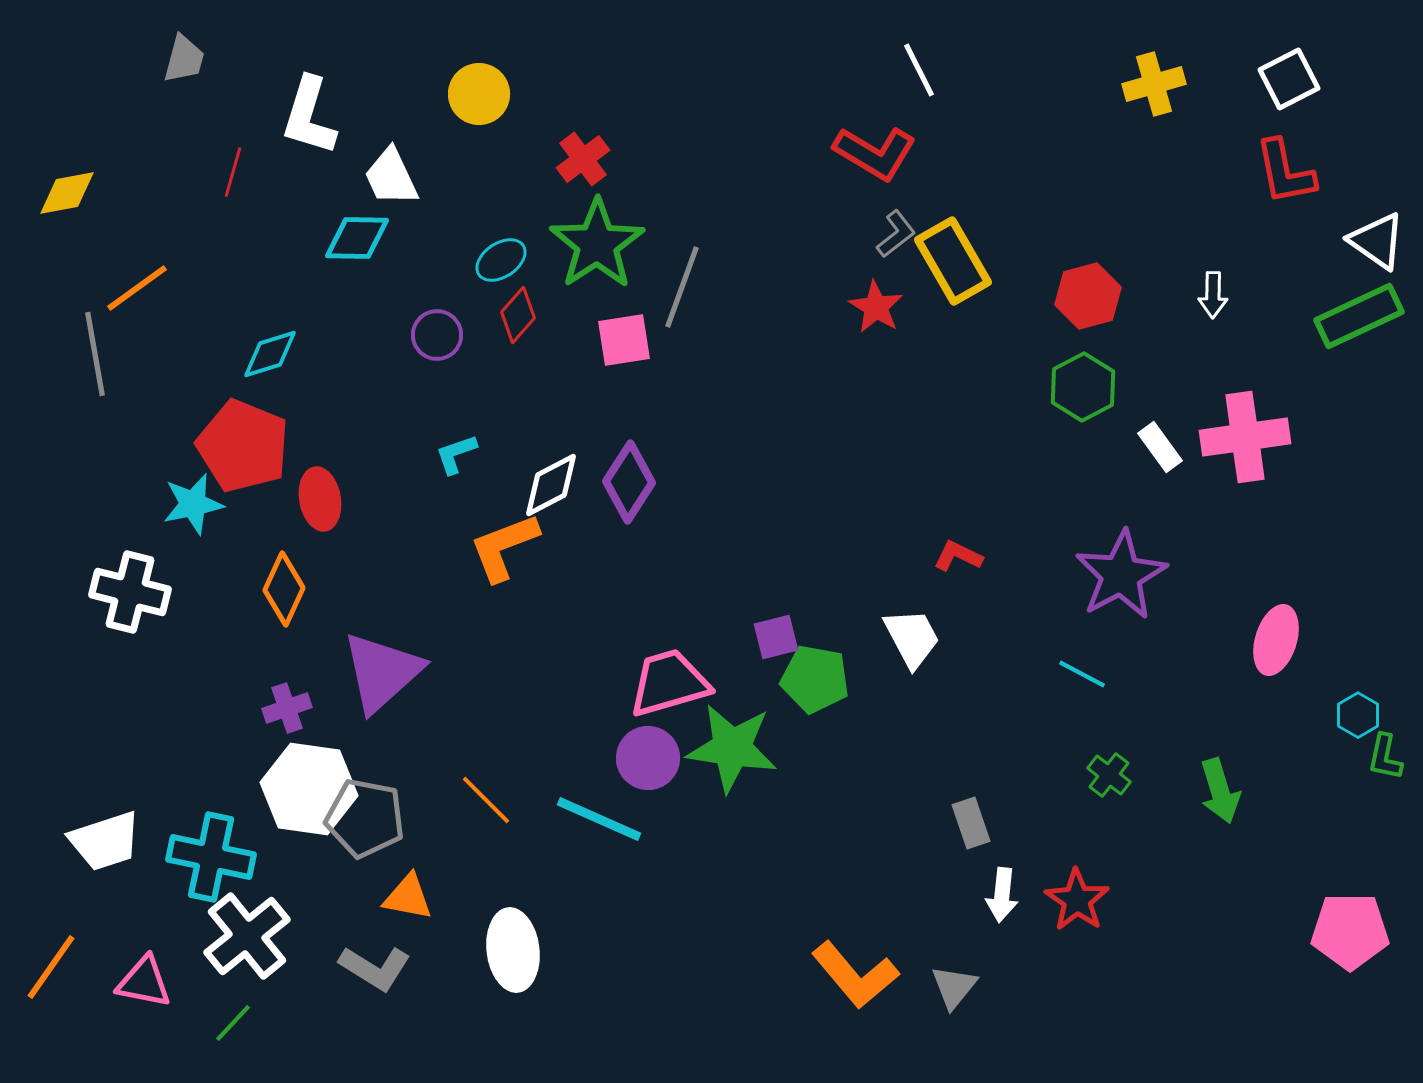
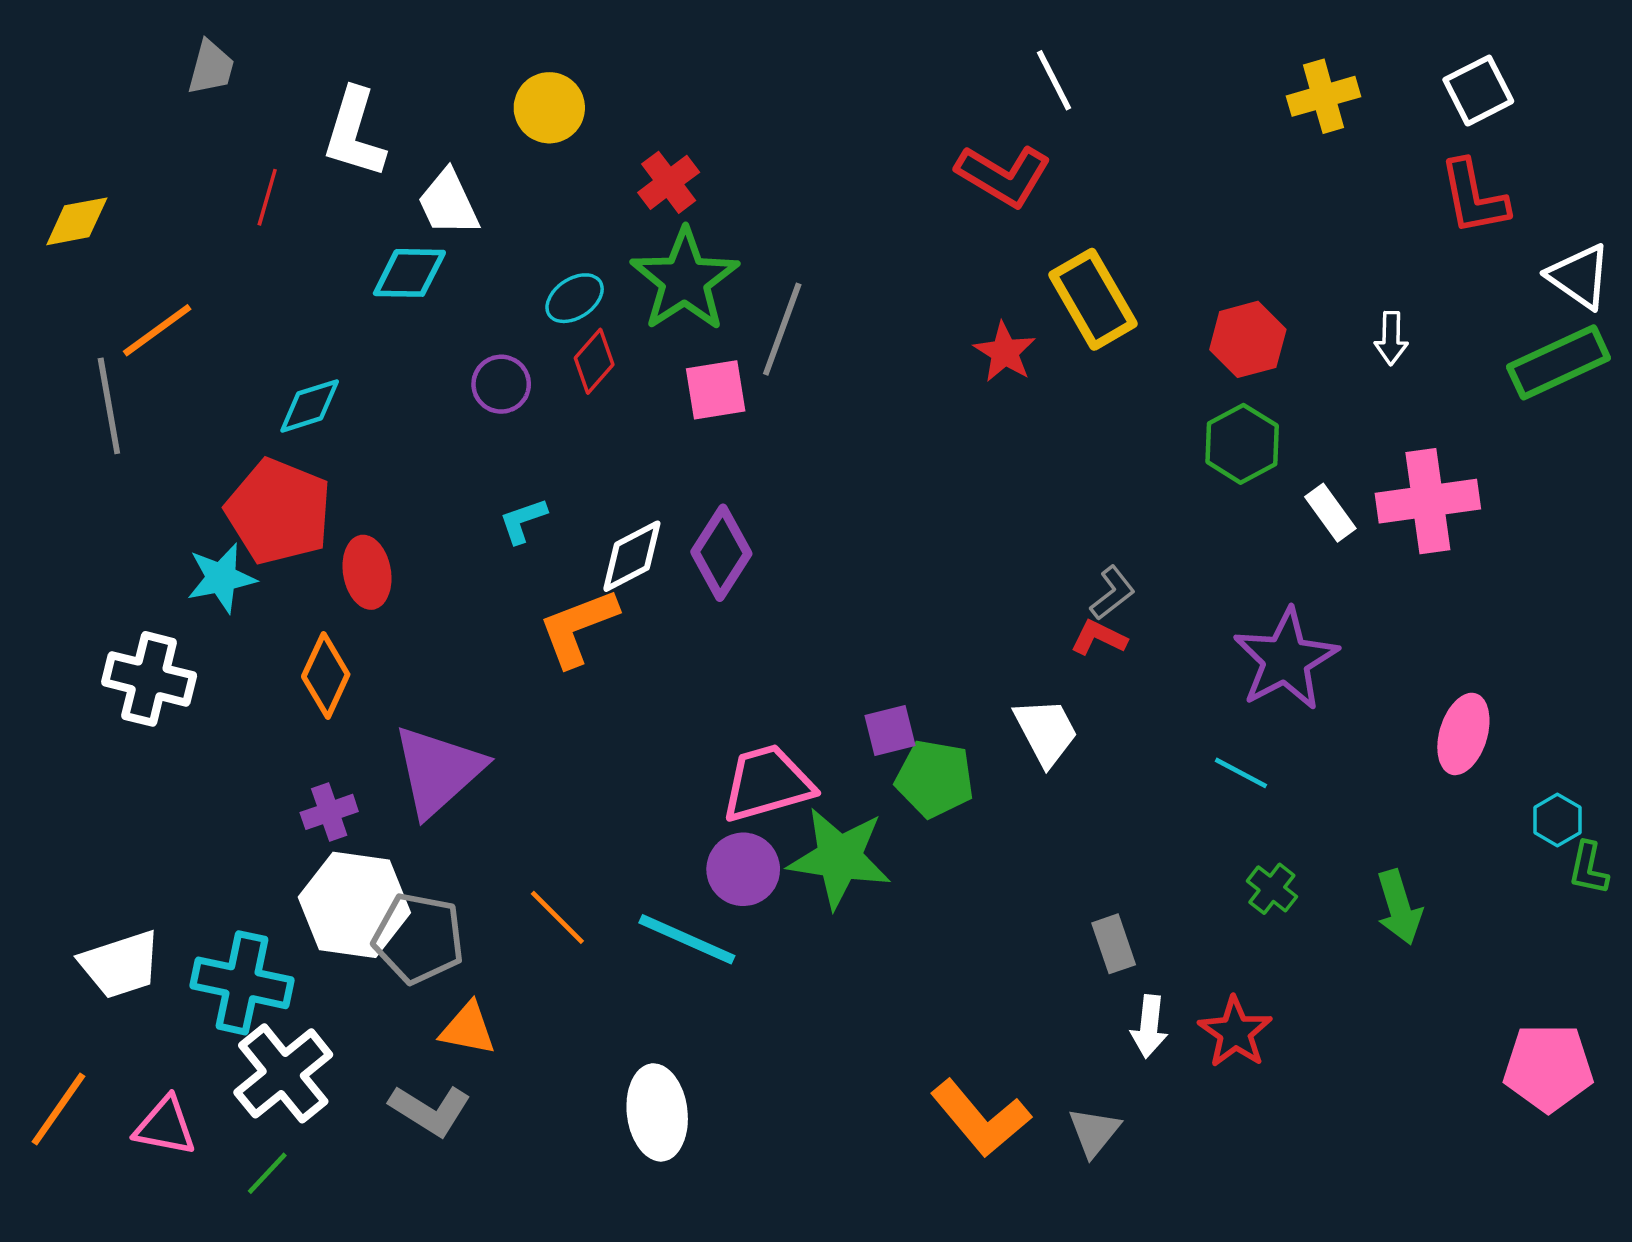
gray L-shape: (896, 234) -> (1112, 593), moved
white ellipse: (513, 950) -> (657, 1112), moved

